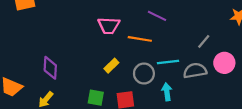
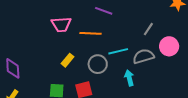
cyan arrow: (167, 92) -> (129, 78), moved

